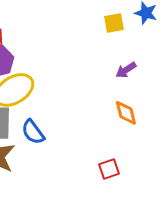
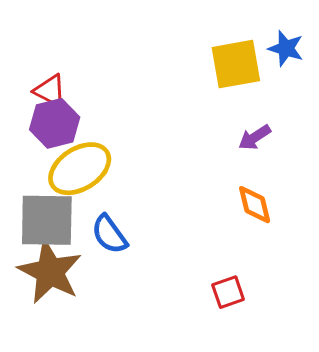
yellow square: (114, 23) -> (236, 64), size x1.6

